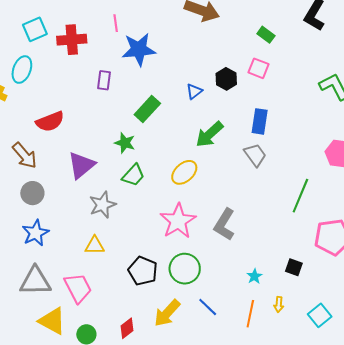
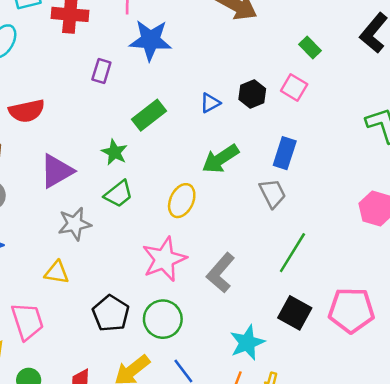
yellow ellipse: (184, 172) -> (182, 201), turned -32
green line: (300, 196) -> (292, 253), moved
black square: (294, 267) -> (295, 313), moved, size x1.5
cyan star: (254, 276) -> (247, 343), size x1.8

